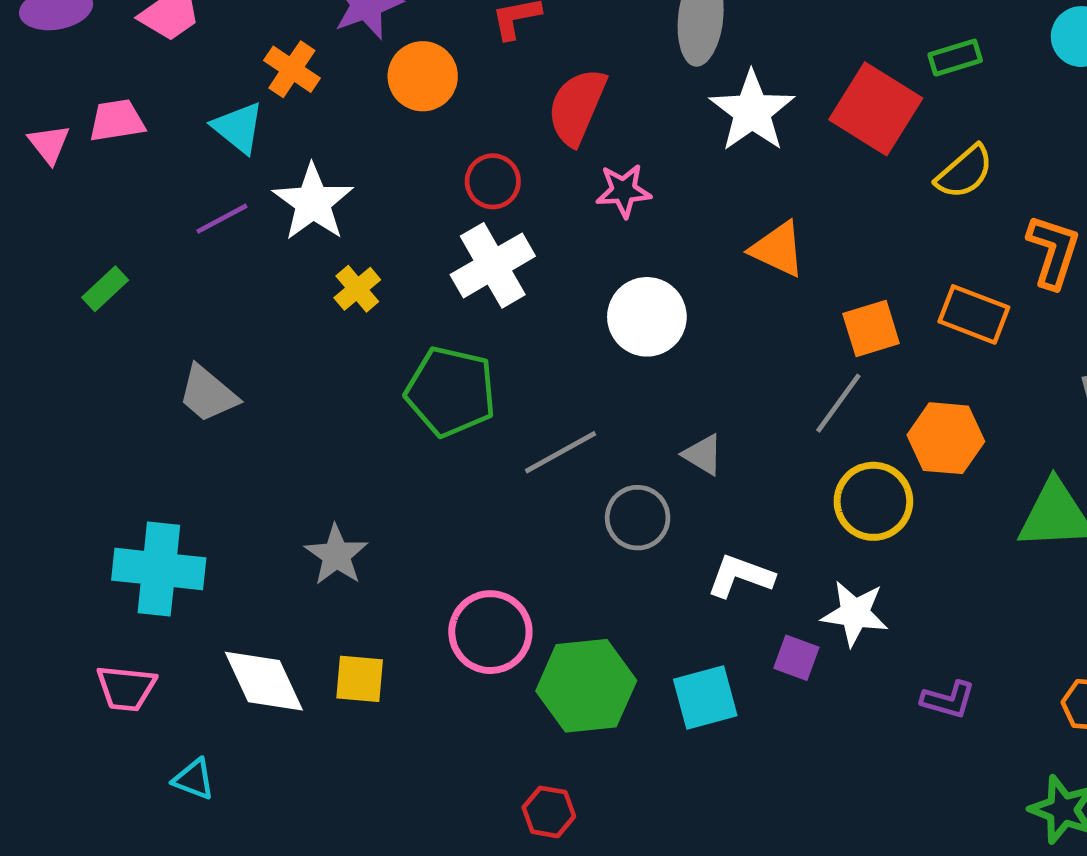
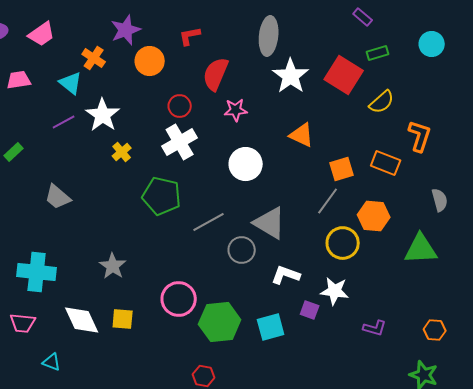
gray triangle: (703, 455) -> (270, 223), size x1.8

